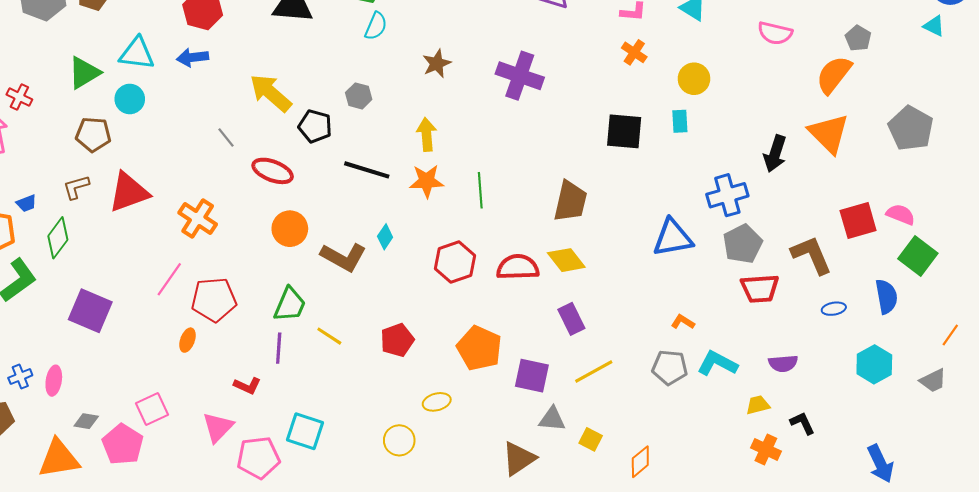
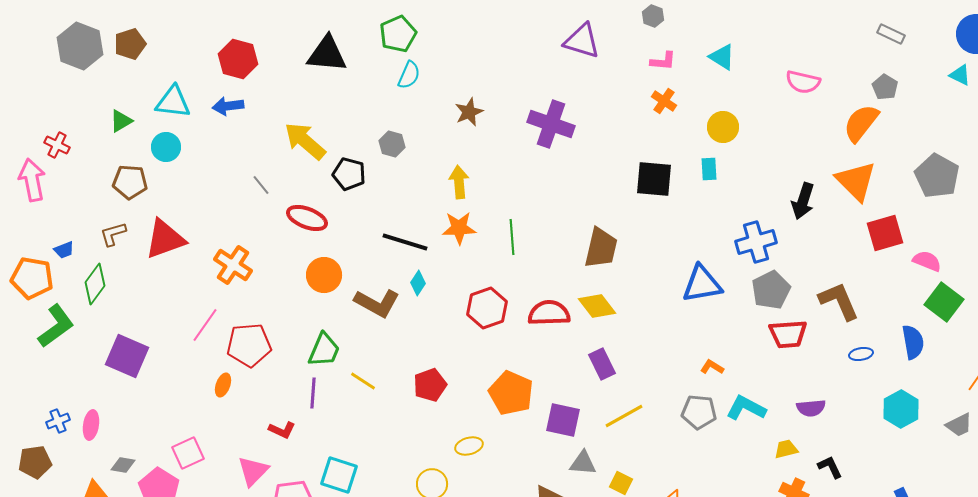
green triangle: (84, 73) -> (121, 121), size x0.7
black line: (367, 170) -> (405, 242), moved
red square: (858, 221) -> (885, 233), moved

